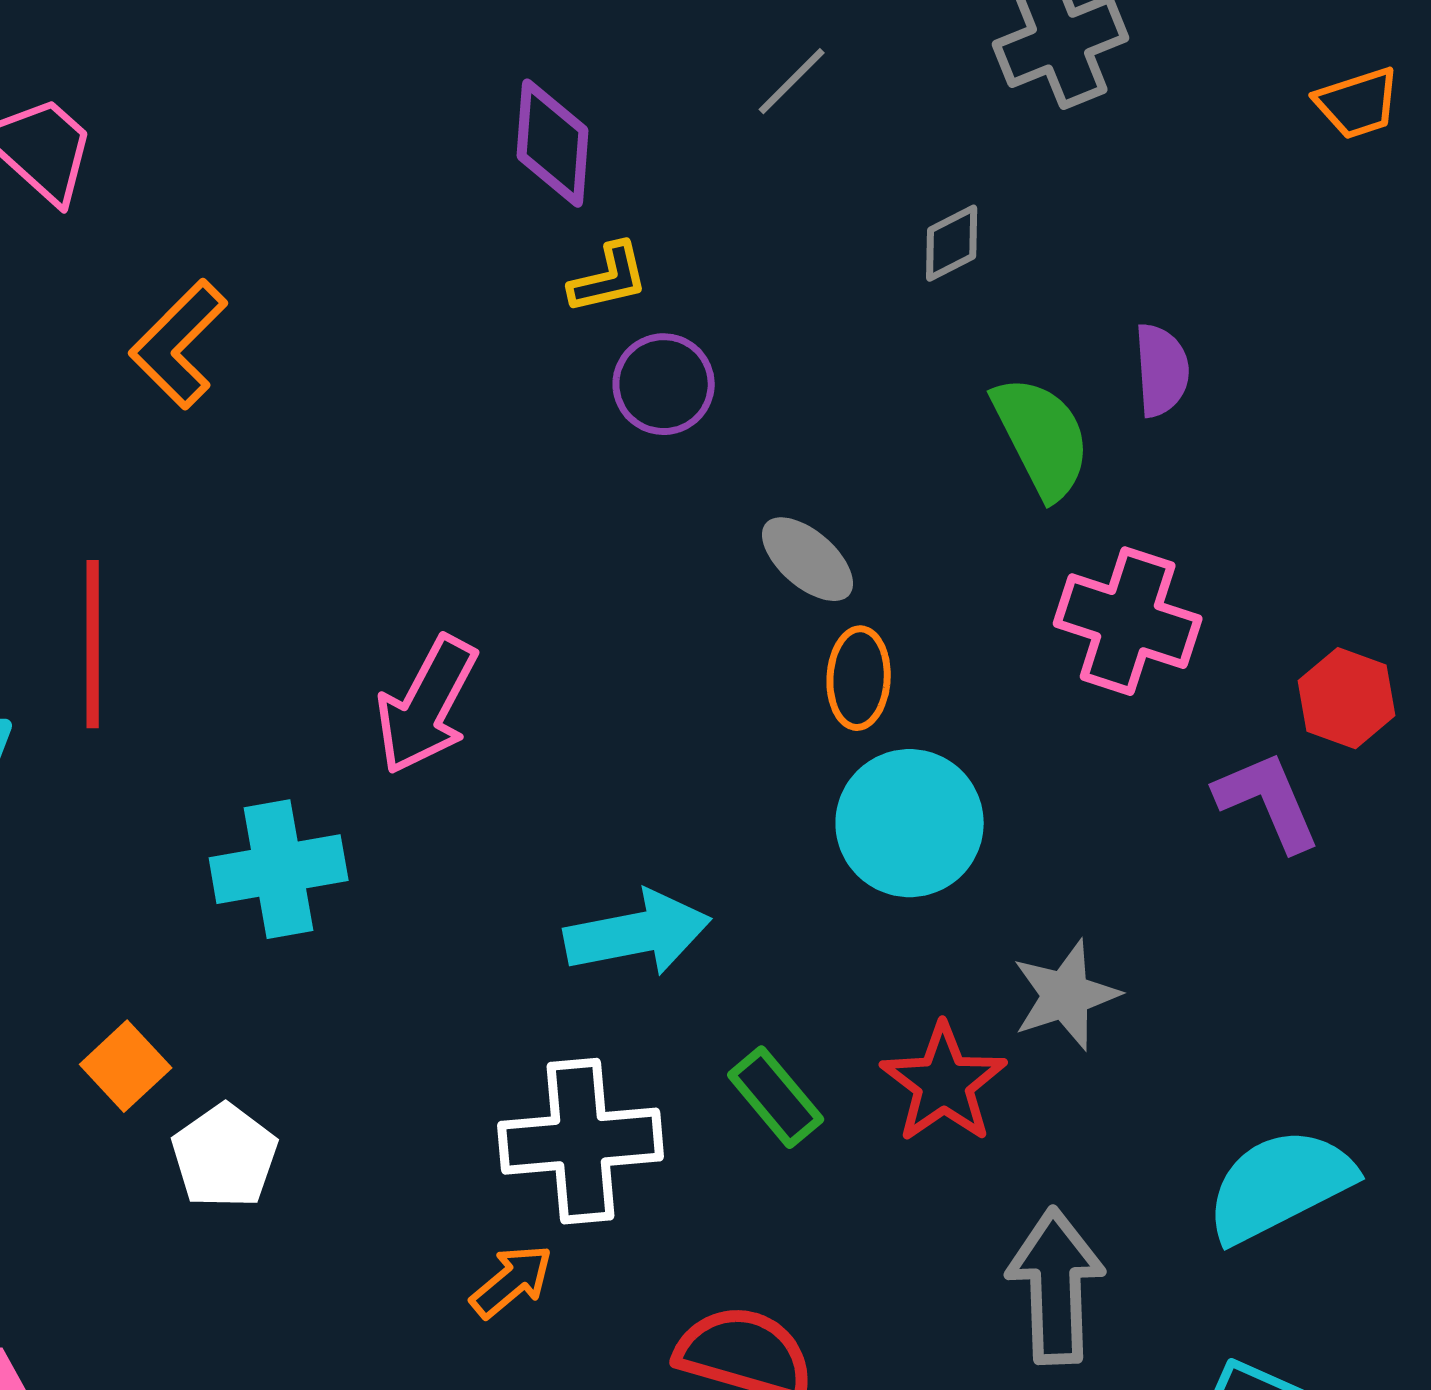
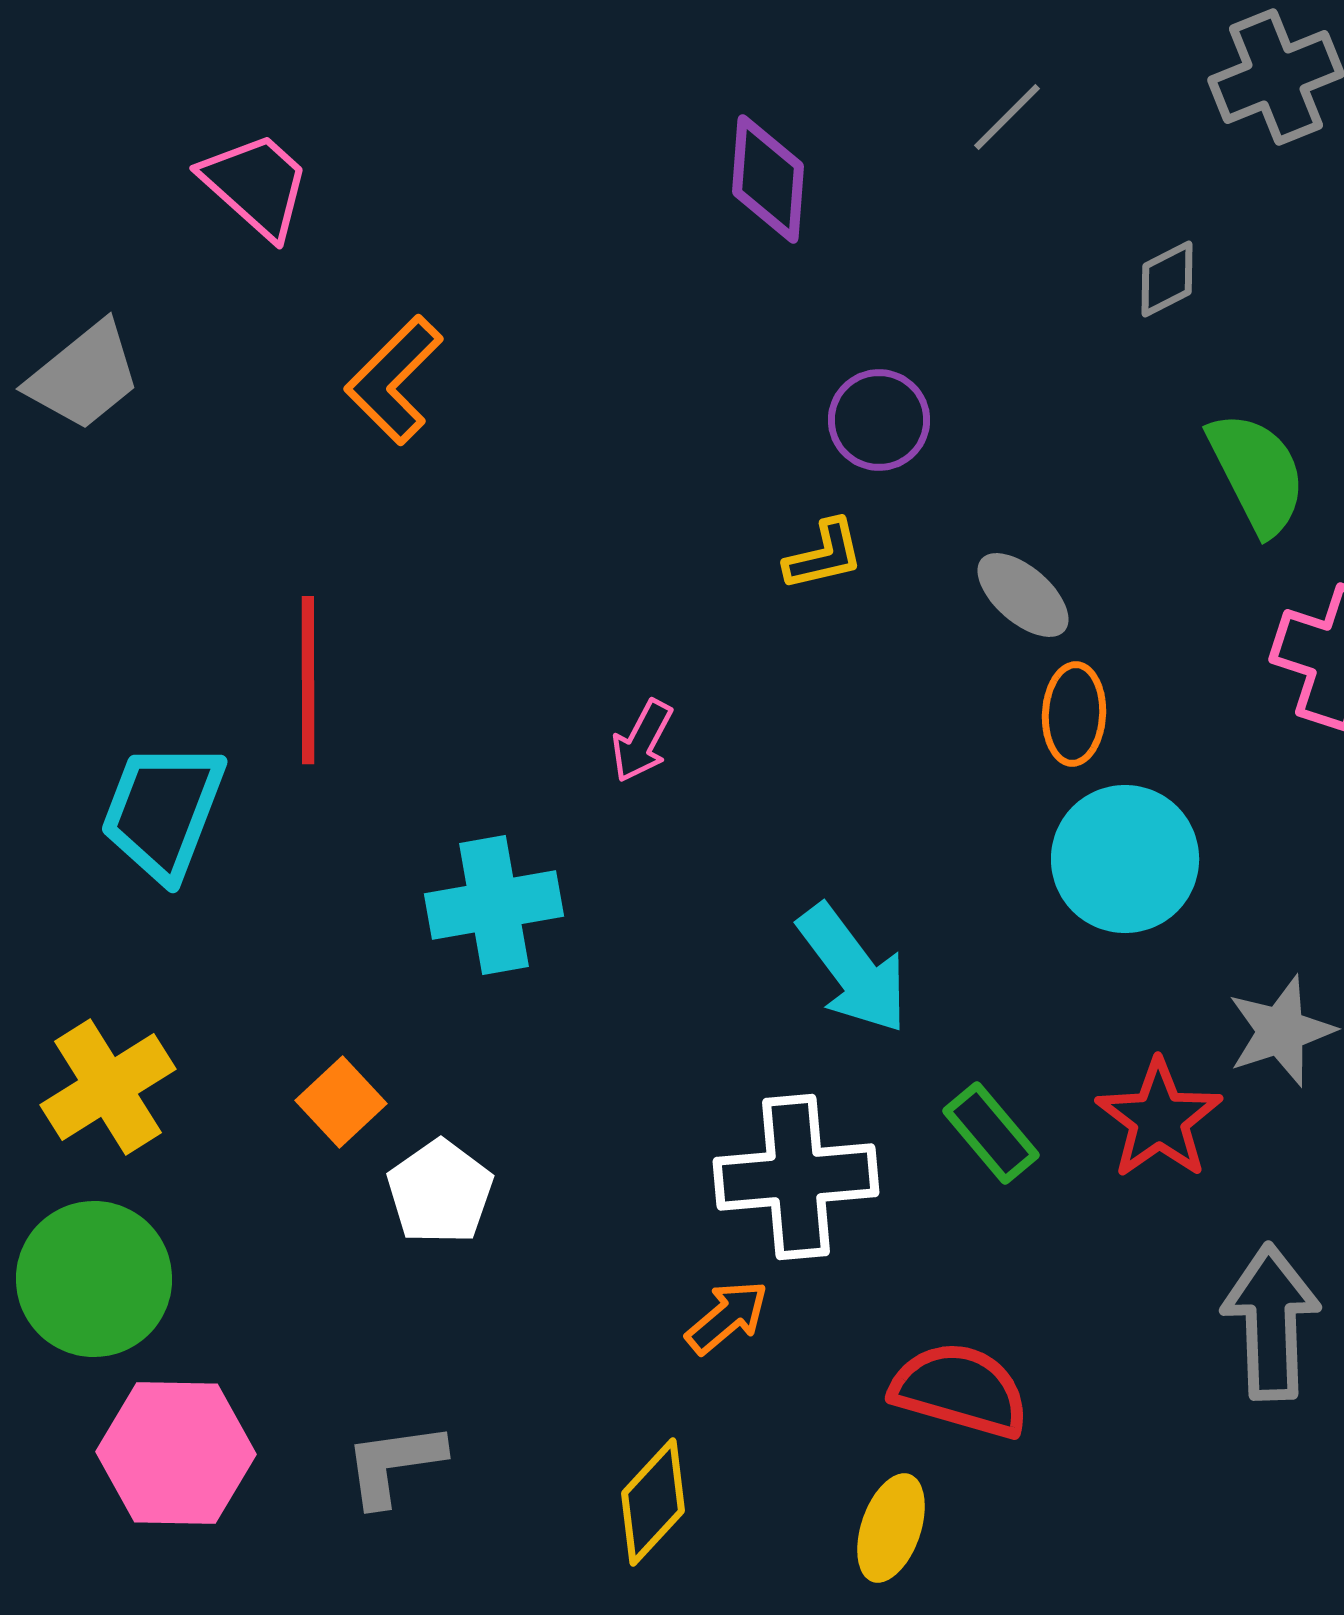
yellow L-shape: (609, 278) -> (824, 555), moved
pink arrow: (427, 705) -> (642, 741), size x0.6
cyan arrow: (638, 933) -> (853, 969), turned 64

